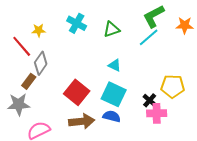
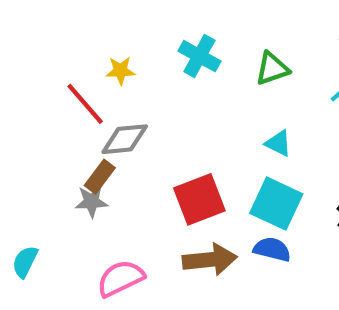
gray diamond: (41, 63) -> (125, 139), turned 50
red square: (77, 92) -> (199, 199), turned 30
gray star: (19, 104) -> (91, 201), moved, size x0.7

